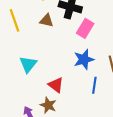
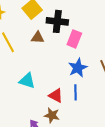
cyan triangle: (28, 64) -> (27, 81), turned -42
blue line: (94, 85) -> (76, 92), moved

